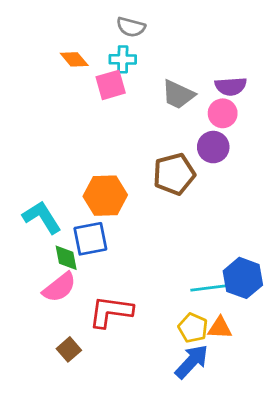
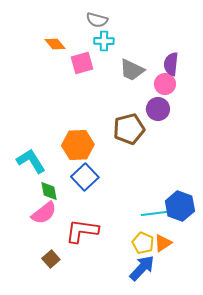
cyan cross: (123, 59) -> (104, 41), moved
purple semicircle: (231, 86) -> (171, 64), turned 100
blue square: (90, 239) -> (85, 177), moved, turned -32
orange triangle: (220, 328) -> (163, 243), turned -36

